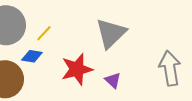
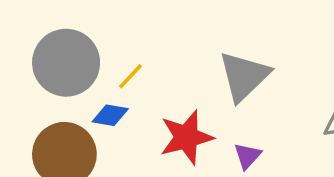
purple triangle: (113, 80) -> (247, 156), turned 30

